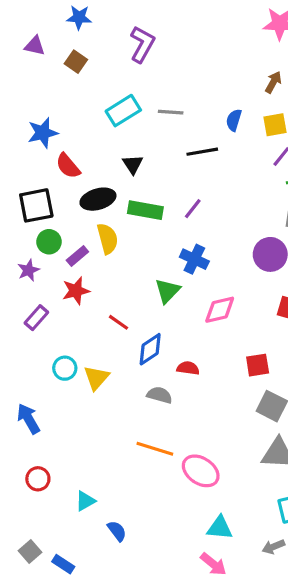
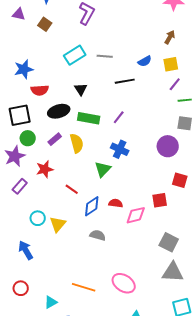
blue semicircle: (234, 120) -> (145, 61), turned -136
red semicircle: (68, 166) -> (40, 90), turned -54
yellow semicircle: (107, 239) -> (77, 143), moved
purple rectangle: (77, 256) -> (55, 139), moved
purple star: (28, 270) -> (15, 156), size x1.5
pink diamond: (220, 310) -> (136, 215), moved
red square: (258, 365) -> (160, 200), moved
red semicircle: (188, 368) -> (116, 203), moved
blue arrow: (28, 419) -> (26, 250), moved
orange line: (155, 449) -> (84, 287), moved

